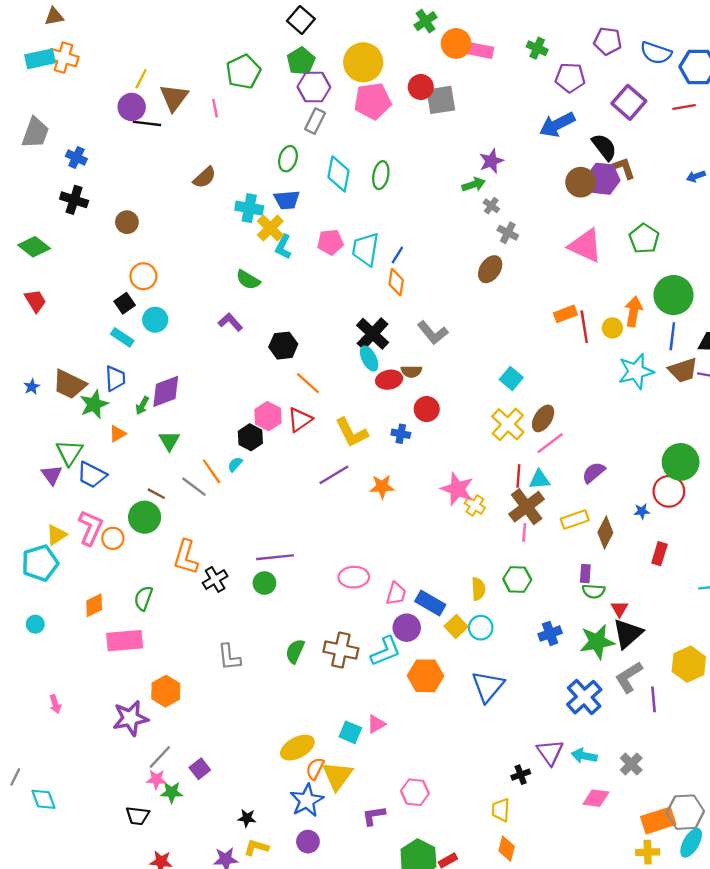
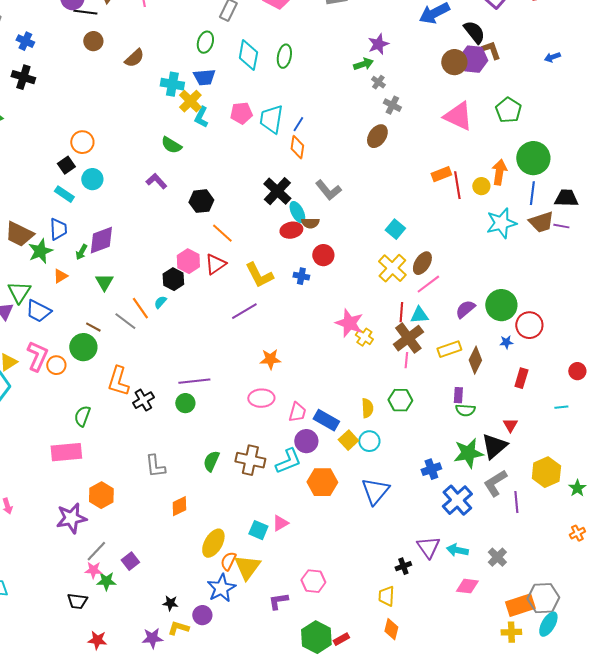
brown circle: (127, 222) -> (93, 41), moved
cyan ellipse: (369, 358) -> (297, 212), moved
green circle: (681, 462) -> (501, 305), moved
orange star: (382, 487) -> (270, 359), moved
orange diamond: (94, 605) -> (179, 506), moved
red triangle: (619, 609) -> (510, 425), moved
blue cross: (550, 634) -> (431, 469), moved
yellow ellipse: (297, 748) -> (213, 543), turned -32
purple circle: (308, 842) -> (202, 615), moved

